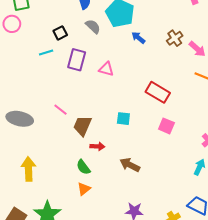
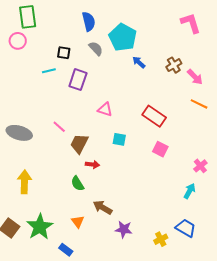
black square: (60, 33) -> (64, 53), turned 32
pink triangle: (106, 69) -> (105, 109), moved
brown arrow: (130, 165) -> (103, 207), moved
orange triangle: (84, 189) -> (78, 222), moved, turned -32

